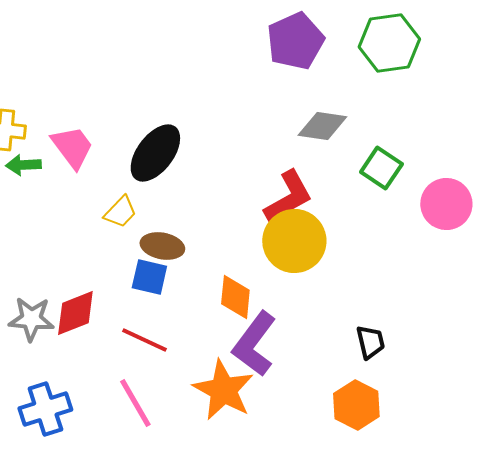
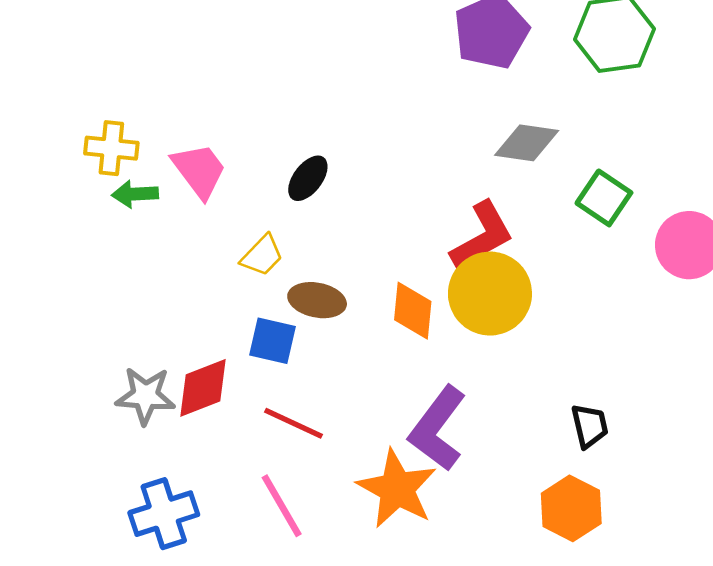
black ellipse: (155, 153) -> (308, 178), size x0.6
blue square: (149, 277) -> (272, 341), moved
orange diamond: (235, 297) -> (413, 311), moved

